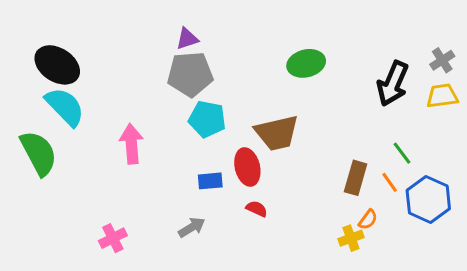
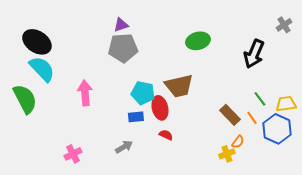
gray cross: (442, 60) -> (284, 25), moved
yellow trapezoid: (442, 96) -> (286, 104), moved
cyan pentagon: (207, 119) -> (143, 93), moved
brown rectangle: (356, 178) -> (230, 115), turned -60

